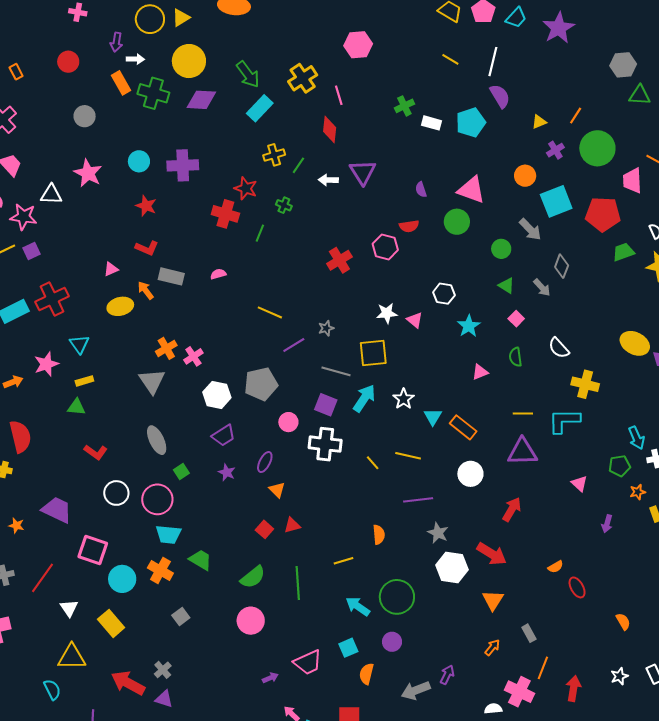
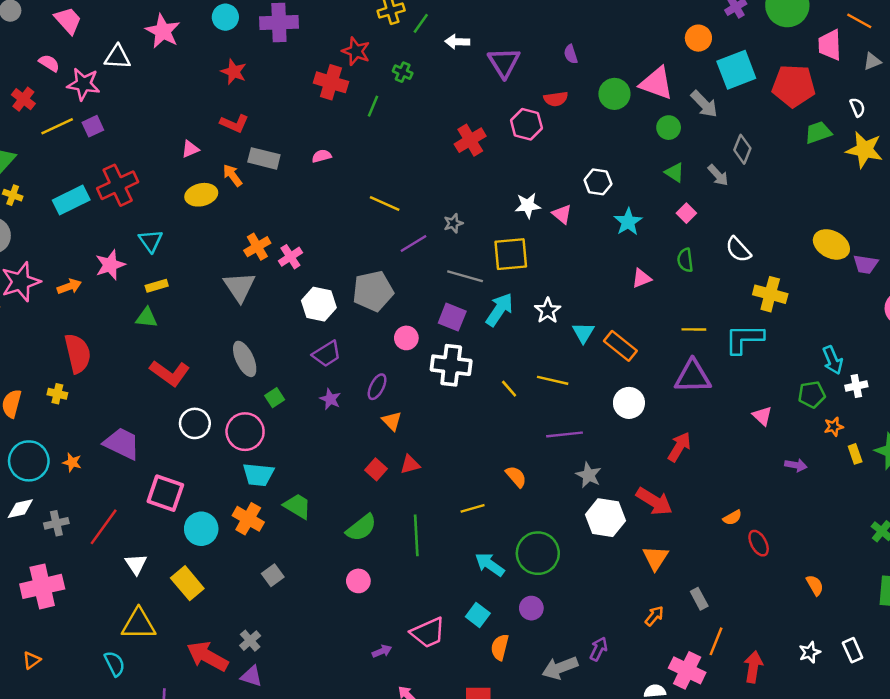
purple triangle: (363, 172) -> (504, 63), moved
pink triangle: (471, 190) -> (656, 83), moved
red L-shape: (96, 452) -> (170, 373), size x1.4
purple arrow: (607, 524) -> (796, 465), turned -96
orange semicircle: (379, 535) -> (516, 477), turned -36
pink circle: (251, 621) -> (358, 581), size x0.7
cyan square: (348, 648) -> (478, 615), turned -30

